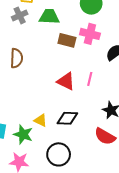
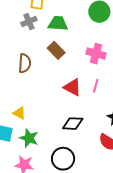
pink cross: (90, 34) -> (96, 54), moved
brown rectangle: (67, 40) -> (56, 50), moved, turned 30
yellow triangle: (41, 120) -> (19, 113), moved

